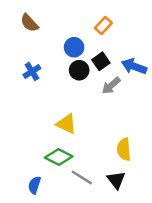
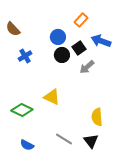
brown semicircle: (29, 23) -> (13, 29), moved
blue arrow: (134, 66) -> (101, 41), moved
green diamond: (59, 157) -> (22, 110), moved
blue semicircle: (34, 185) -> (27, 145), turned -80

